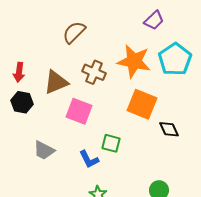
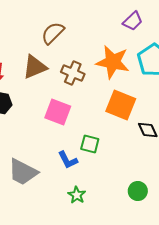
brown triangle: (56, 82) -> (35, 67), moved
gray trapezoid: (44, 150) -> (23, 172), moved, size x1.4

